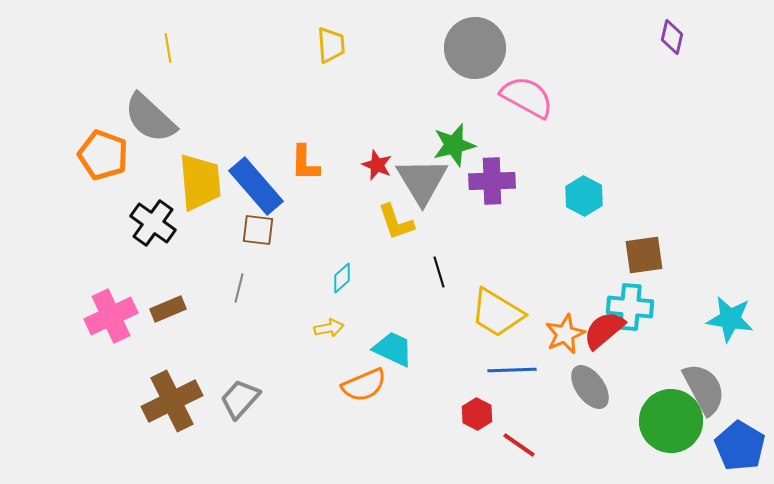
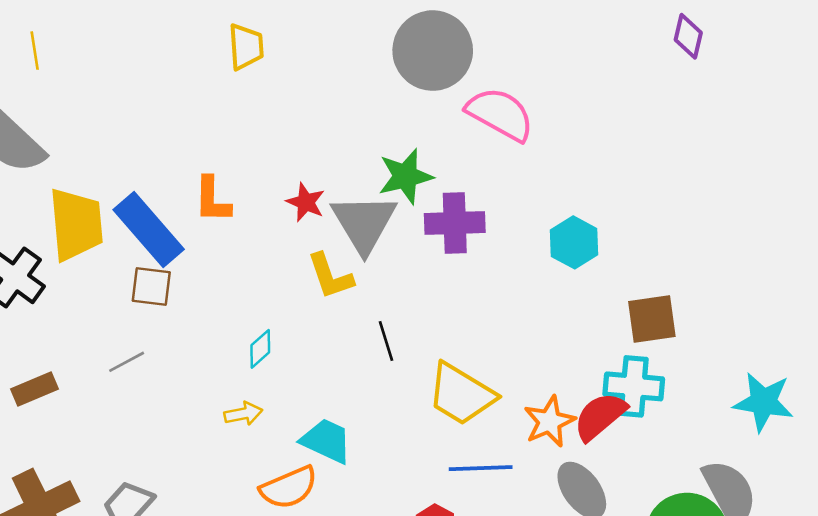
gray line: (239, 288) -> (127, 362), turned 48

